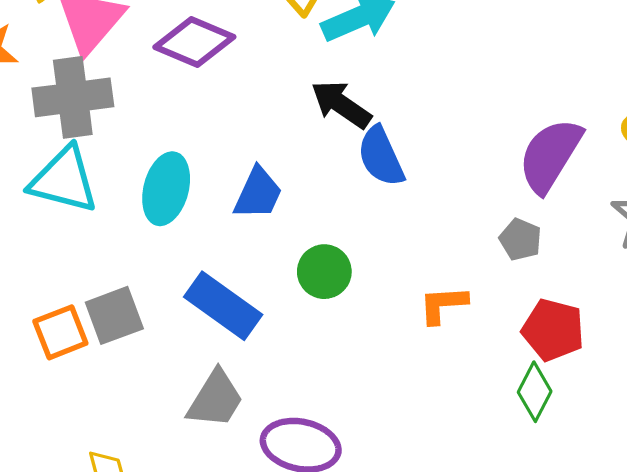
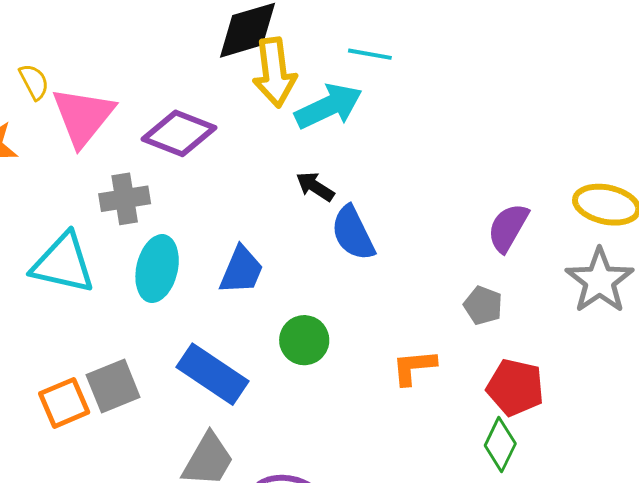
gray cross: (73, 97) -> (125, 199), moved, size x0.7
black arrow: (341, 104) -> (315, 187), size x0.7
purple semicircle: (550, 155) -> (508, 228), size x0.7

